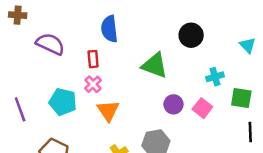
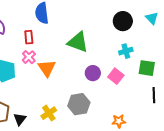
black circle: (191, 35) -> (123, 21), moved
cyan triangle: (248, 45) -> (152, 18), moved
orange triangle: (108, 111) -> (47, 68), moved

